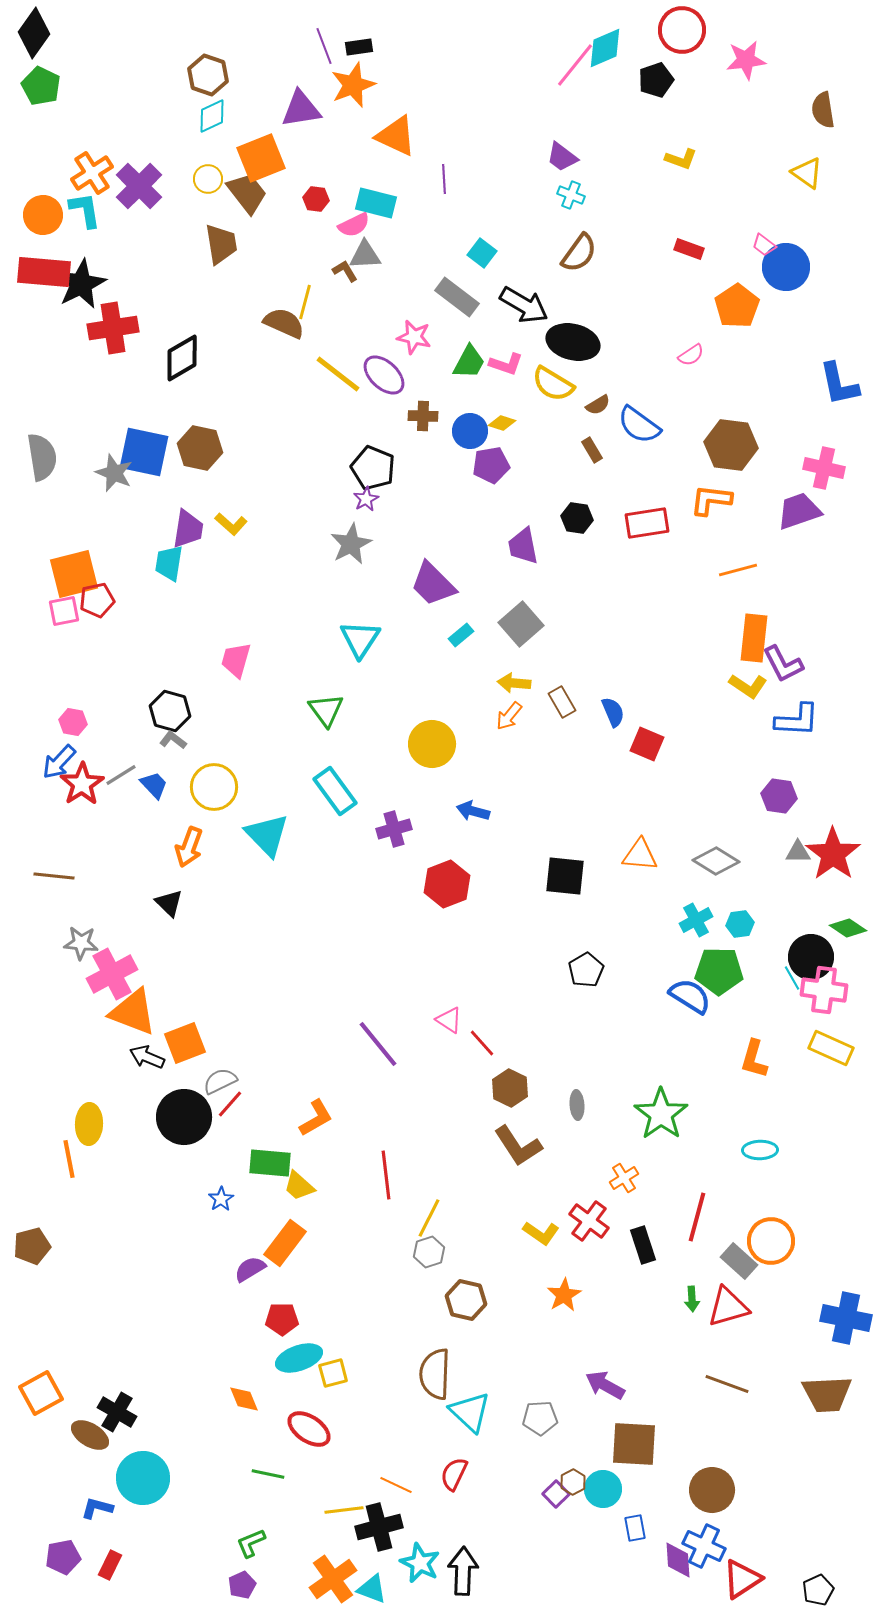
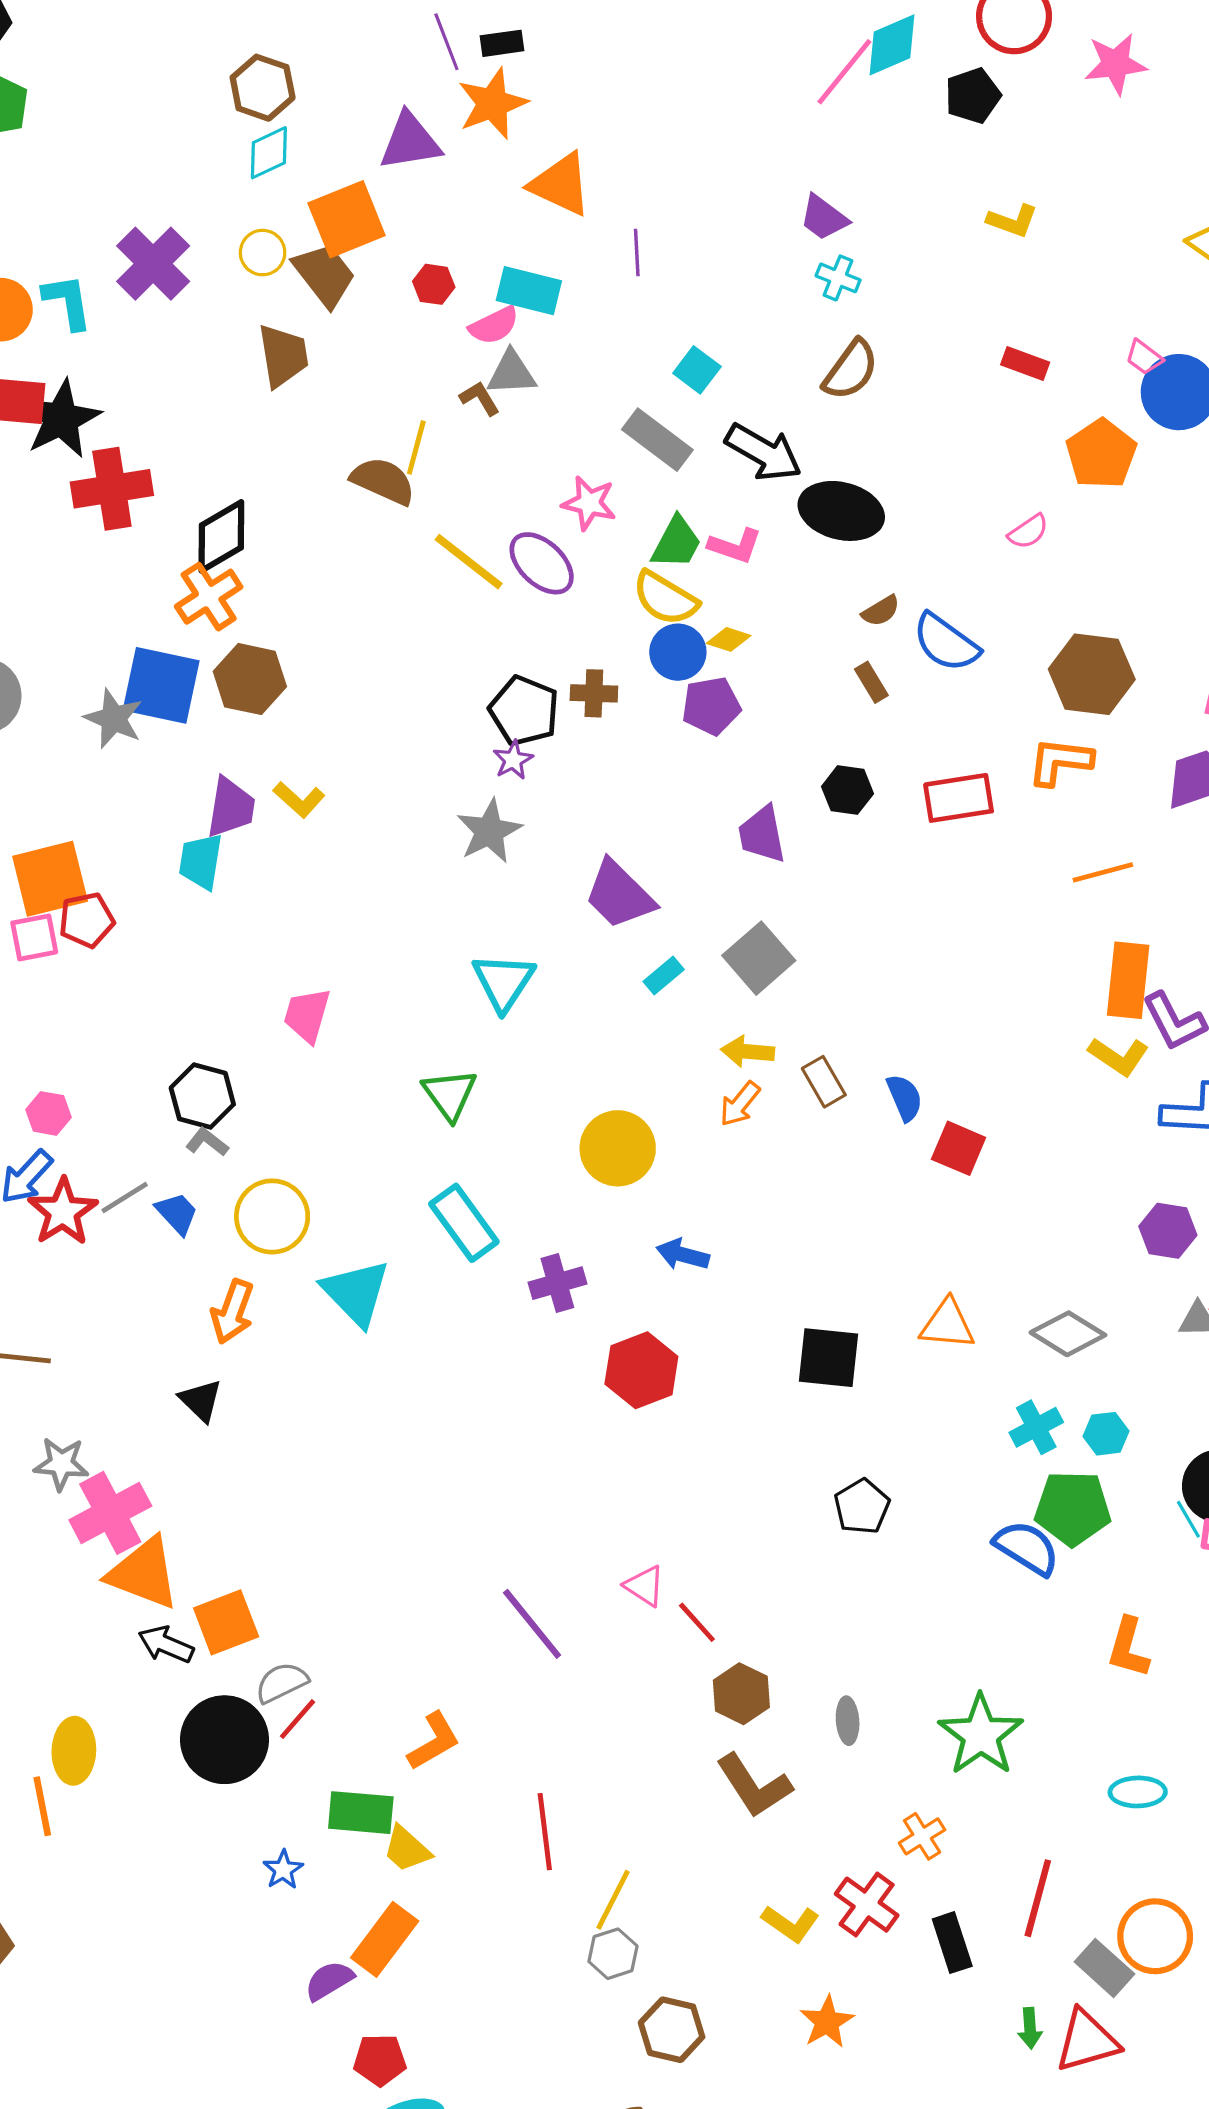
orange cross: (92, 173) -> (209, 597), moved
yellow semicircle: (553, 384) -> (665, 598), moved
brown cross: (423, 416) -> (594, 693), moved

